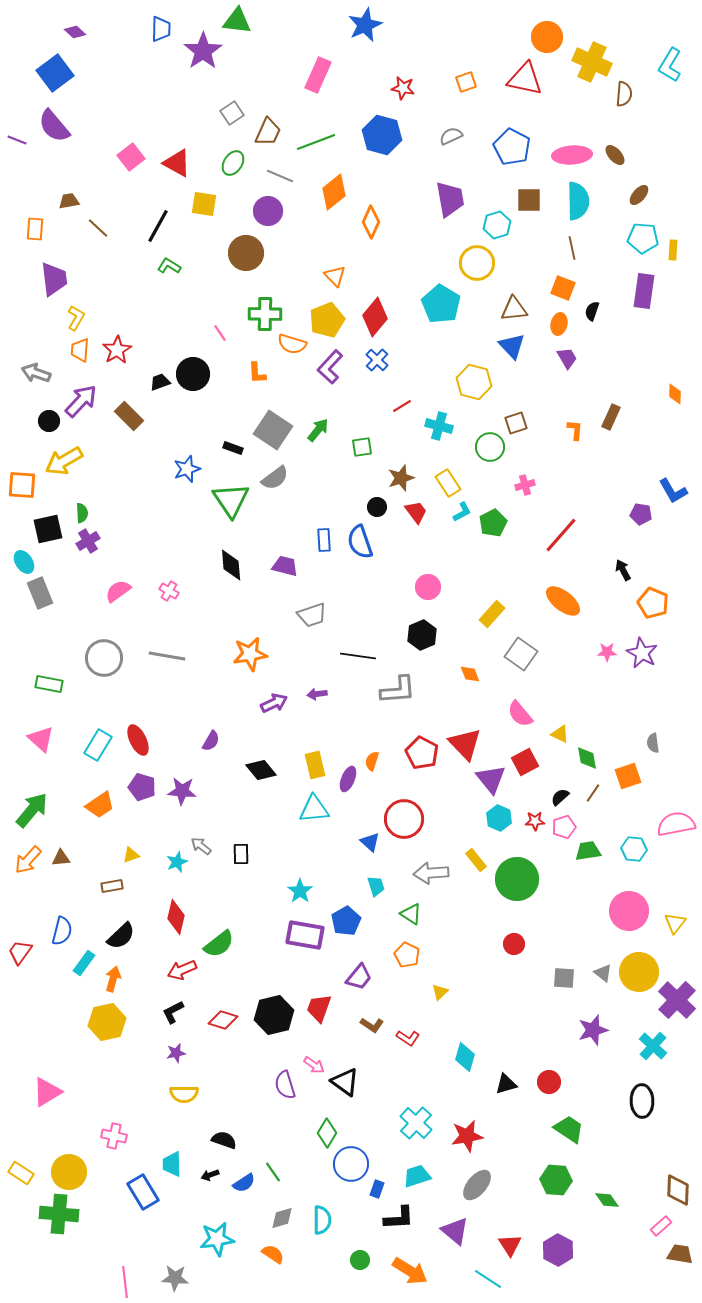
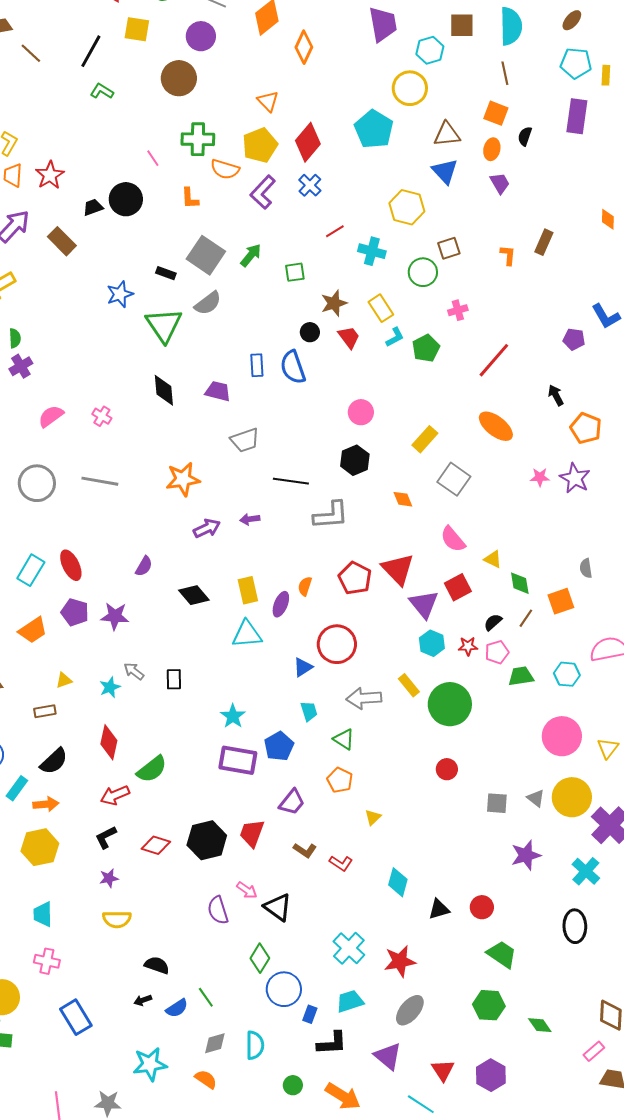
blue triangle: (370, 842) -> (303, 667), turned 45
orange arrow: (113, 979) -> (46, 804), turned 70
cyan trapezoid: (172, 1164) -> (43, 914), moved

